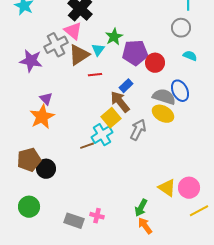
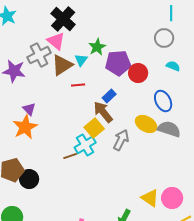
gray semicircle: (164, 97) -> (169, 129), moved

